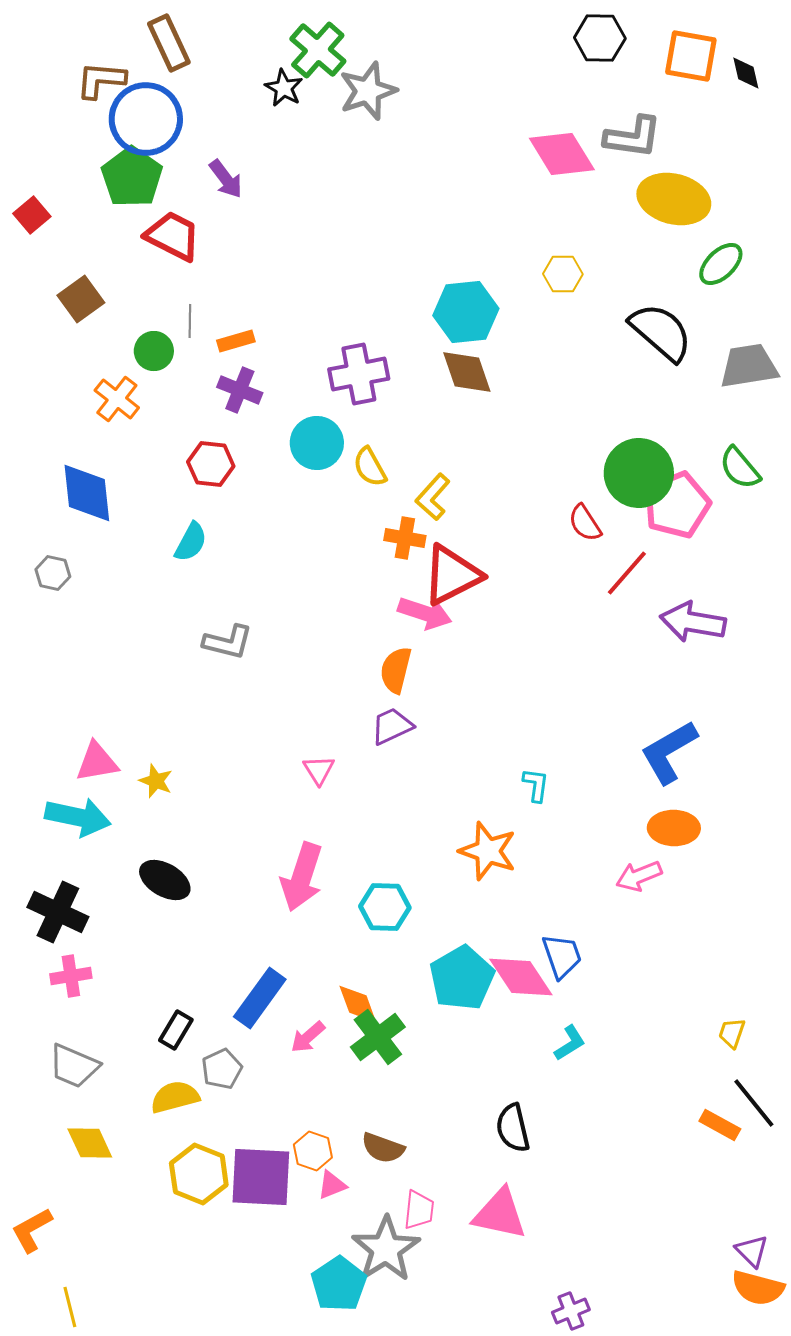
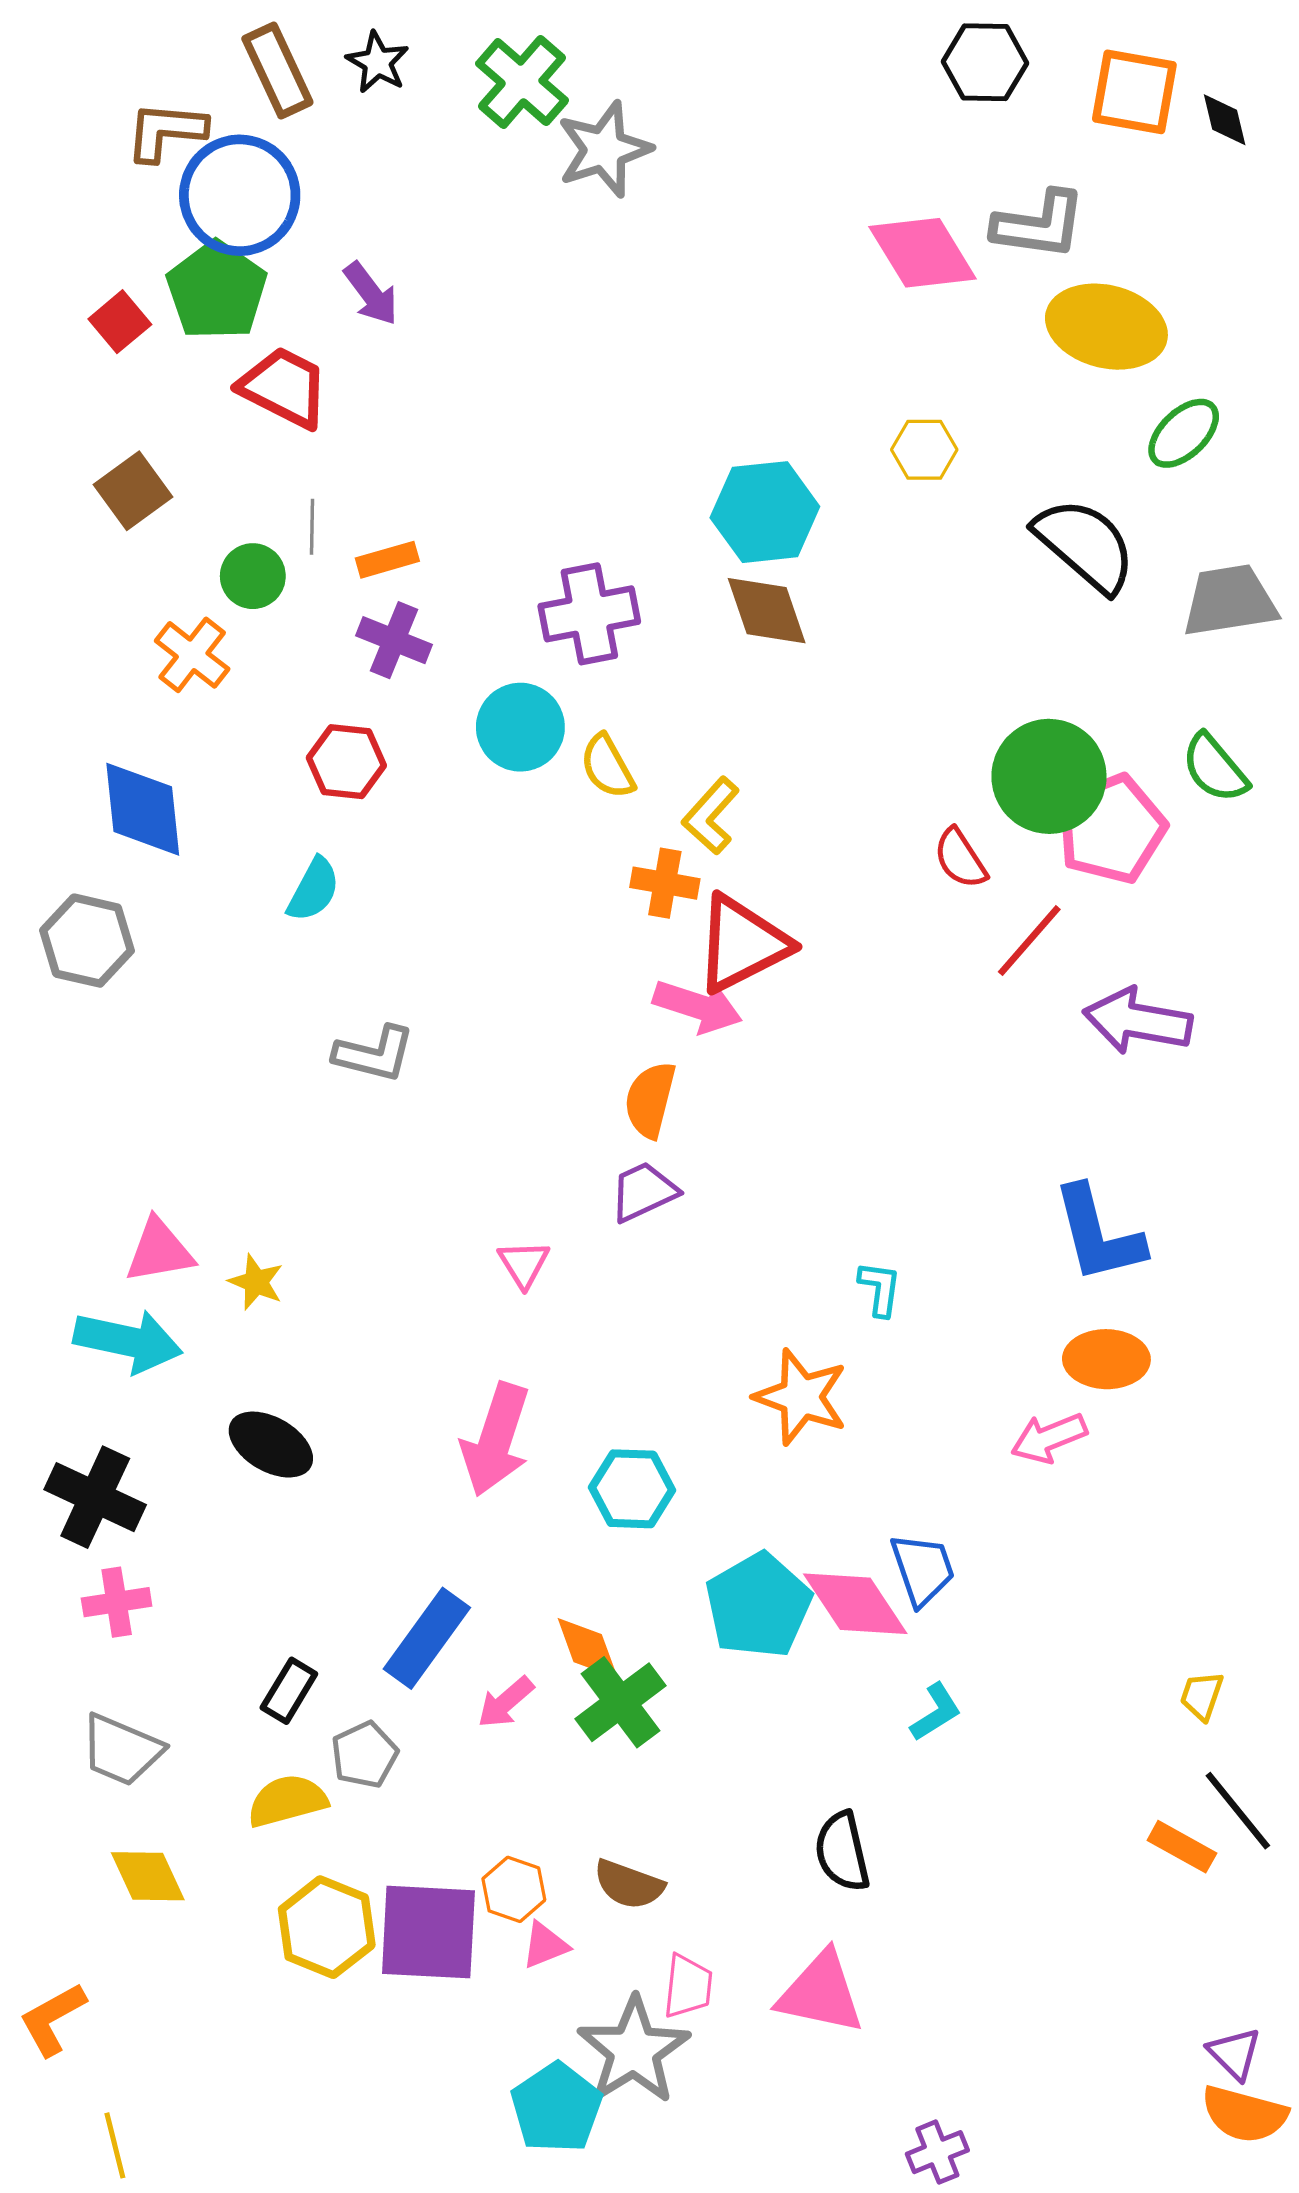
black star: (284, 88) -> (378, 62), moved
red square: (32, 215) -> (120, 322), moved
gray hexagon: (53, 573) -> (87, 941), size x1.6
blue L-shape: (669, 752) -> (1098, 1234), turned -74

